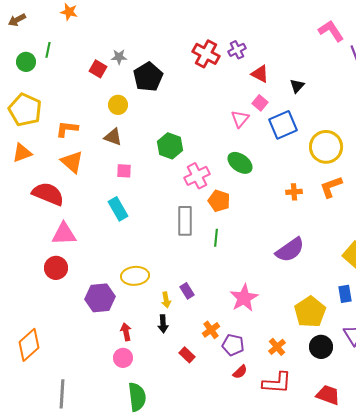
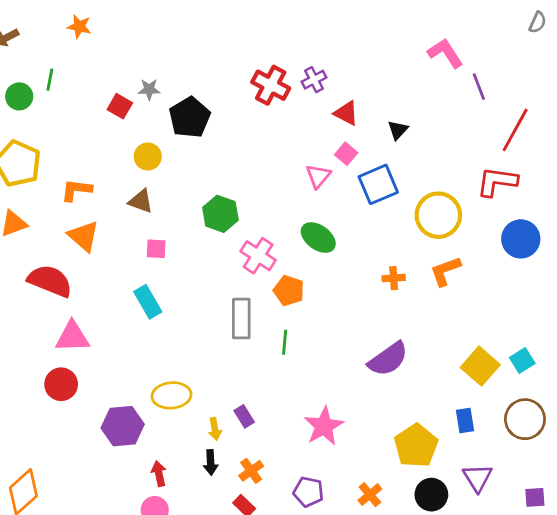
pink cross: (197, 176) -> (258, 256), turned -30
orange cross: (211, 330) -> (251, 471), moved

